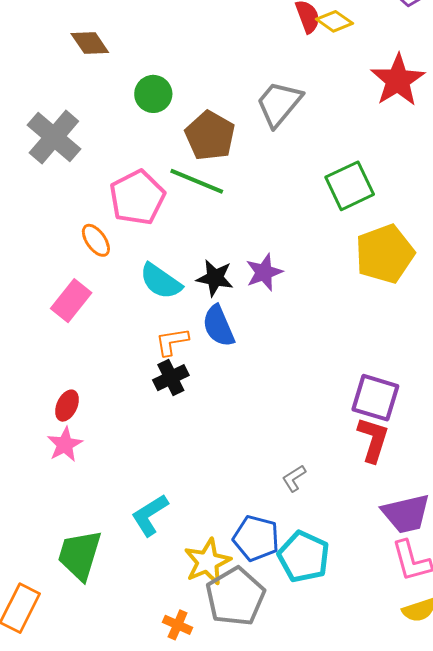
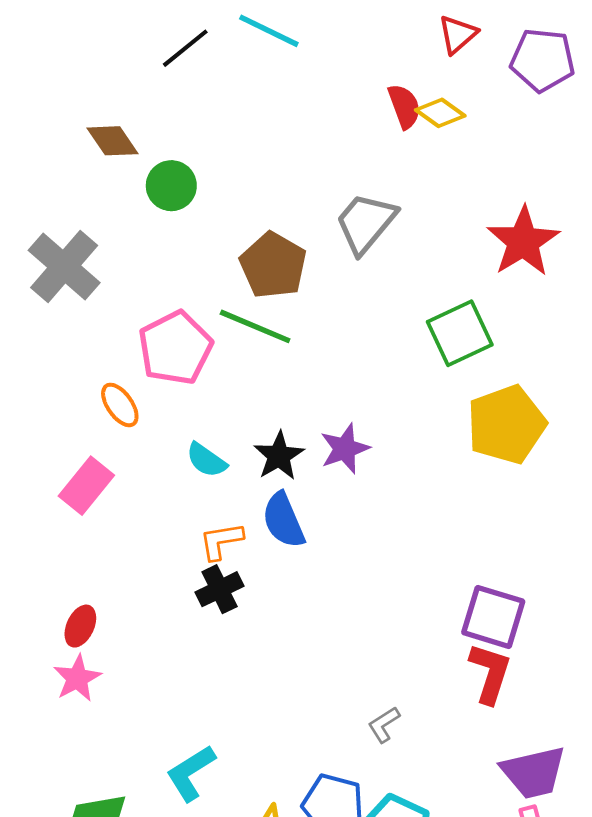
red star: (398, 80) -> (523, 242), moved
green circle: (153, 94) -> (171, 186), moved
black star: (215, 278) -> (279, 456), turned 30
cyan semicircle: (161, 281) -> (206, 460), size x0.7

